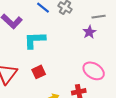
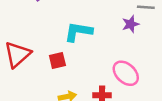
cyan L-shape: (35, 40) -> (78, 32), moved

